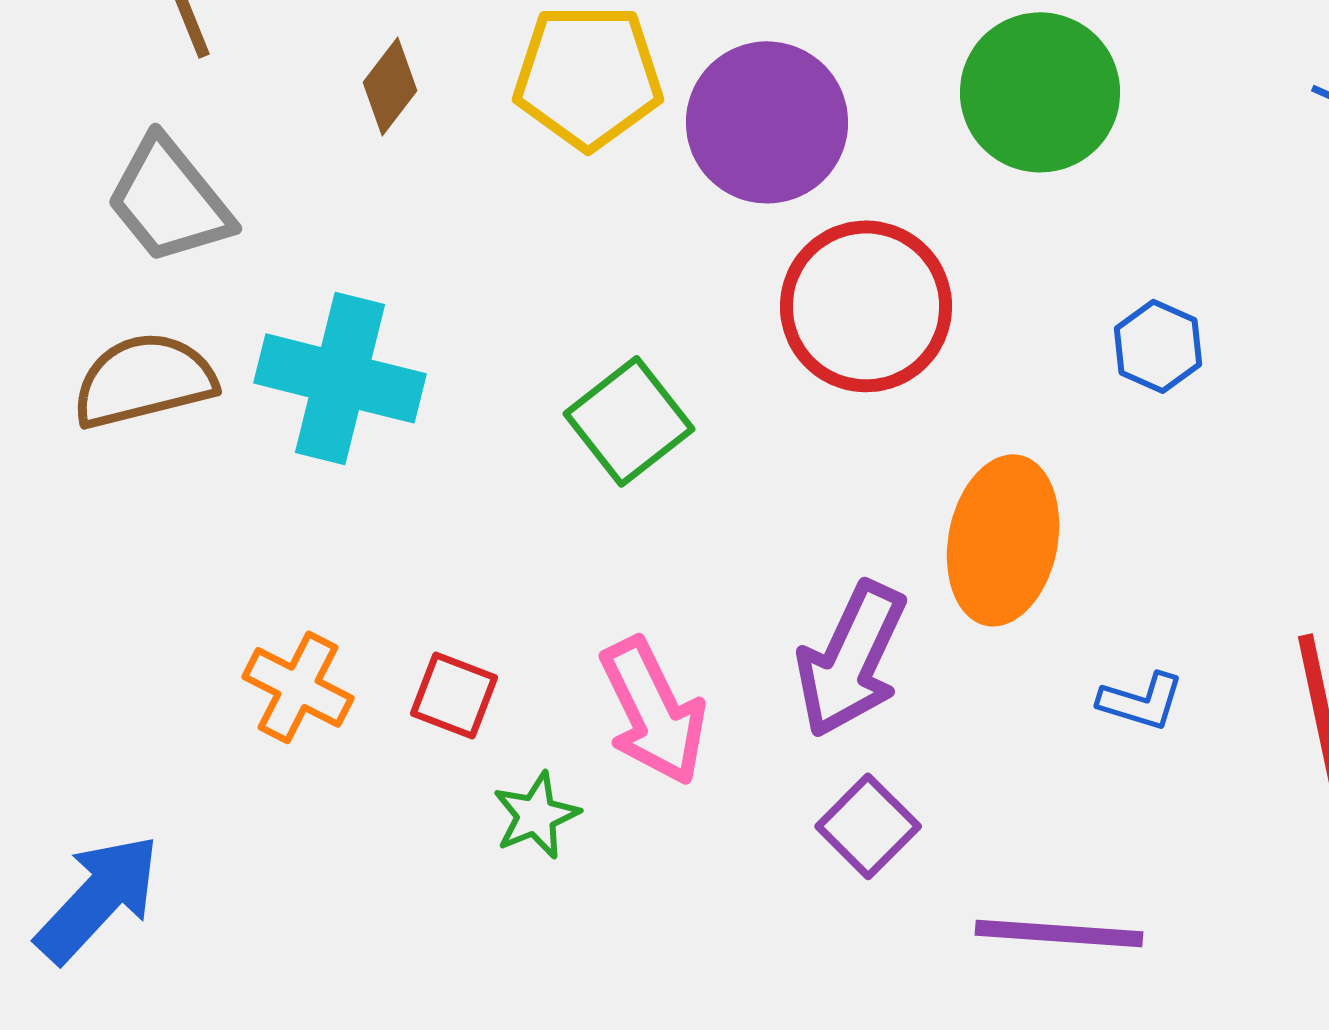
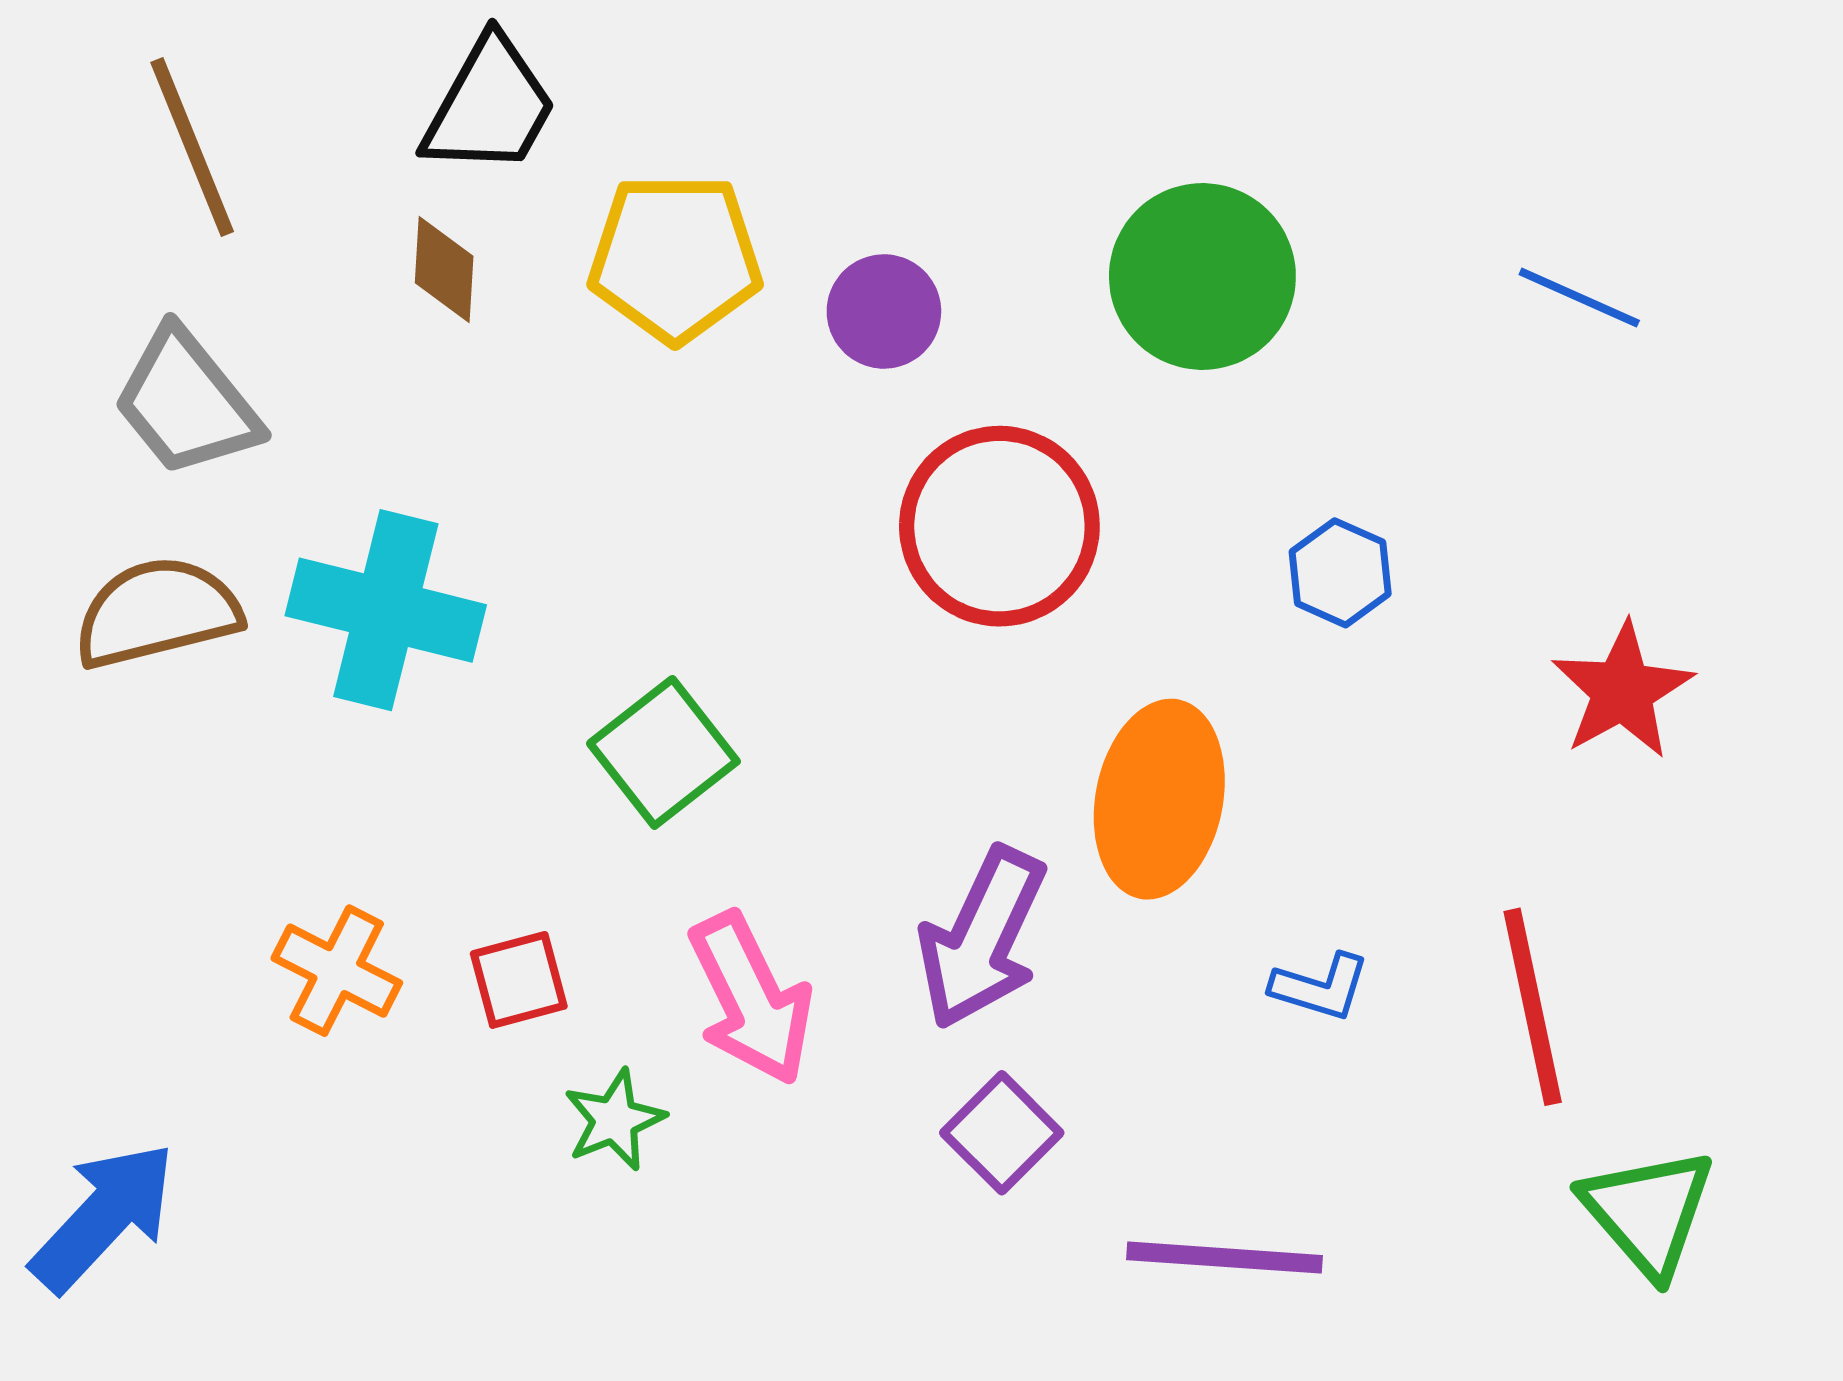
brown diamond: (390, 86) -> (444, 269), turned -34
purple circle: (767, 122) -> (884, 311), size x0.6
green square: (629, 421) -> (663, 752), moved
red square: (454, 695) -> (519, 980), turned -36

